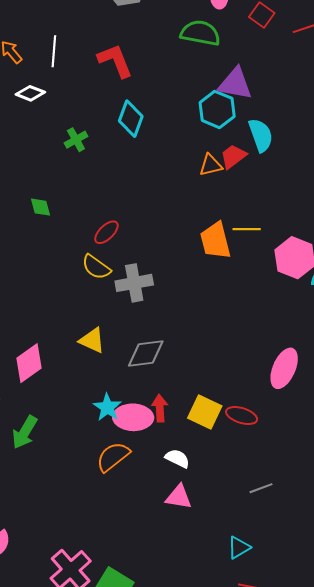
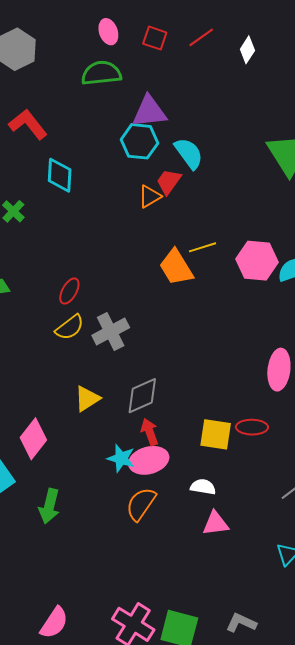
yellow semicircle: (96, 267) -> (70, 327), turned -56
yellow triangle: (92, 340) -> (87, 399), turned -40
red arrow: (160, 408) -> (150, 432), moved

